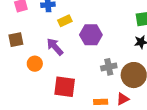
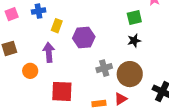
yellow rectangle: (65, 21) -> (57, 26), turned -40
purple arrow: (55, 47) -> (49, 52), turned 42

